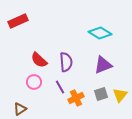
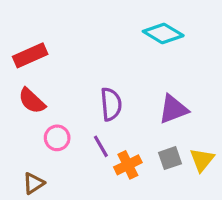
red rectangle: (18, 21) -> (30, 55), moved
cyan diamond: (100, 33) -> (163, 33), moved
red semicircle: (39, 60) -> (32, 101), moved

